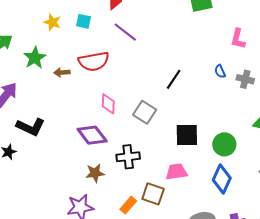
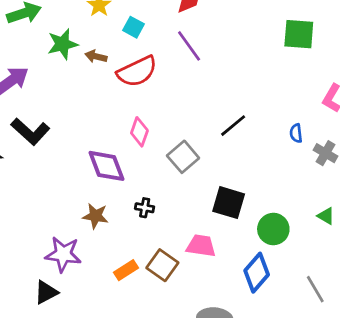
cyan square: (84, 21) -> (134, 27), moved
red semicircle: (94, 61) -> (137, 71), turned -32
brown arrow: (62, 72) -> (96, 56), moved
black cross: (128, 157) -> (145, 208), size x0.6

